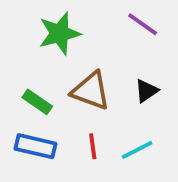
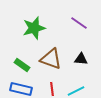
black triangle: (146, 91) -> (81, 59), turned 40

